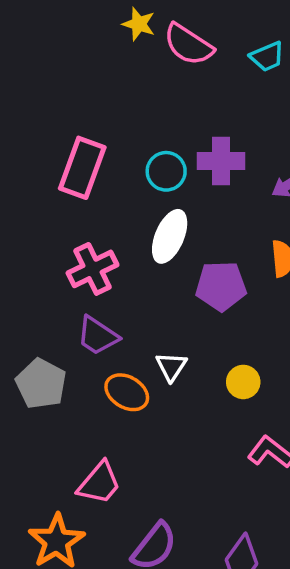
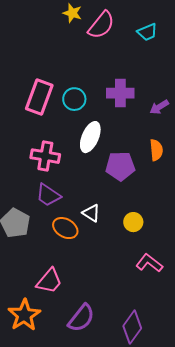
pink semicircle: (188, 45) -> (101, 25), turned -84
cyan circle: (166, 171) -> (74, 99), moved
pink cross: (92, 269) -> (45, 156), turned 36
white triangle: (171, 367) -> (91, 213), turned -30

